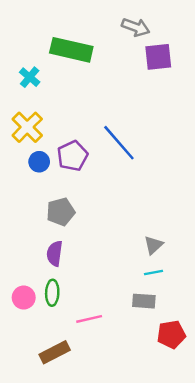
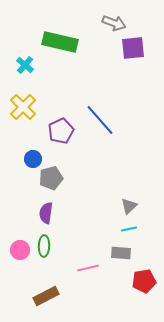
blue circle: (39, 162) -> (33, 159), moved
pink line: (89, 319) -> (88, 268), moved

